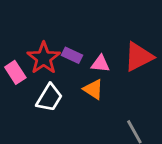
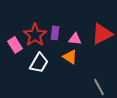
purple rectangle: (72, 55) -> (55, 33), turned 72

